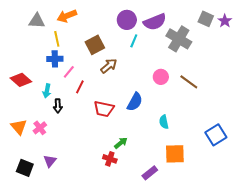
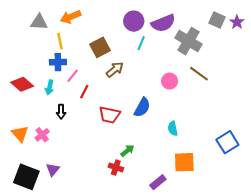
brown line: (189, 82) -> (199, 74), moved
cyan arrow: (47, 91) -> (49, 87), moved
black square: (25, 168) -> (26, 177), size x1.4

